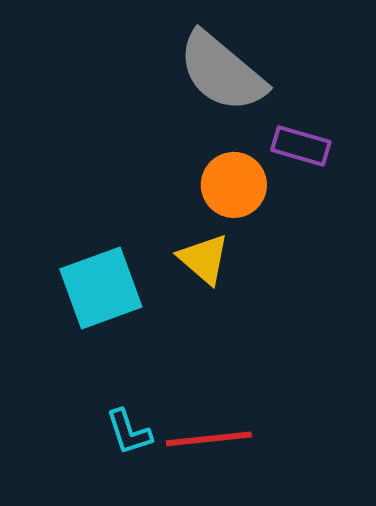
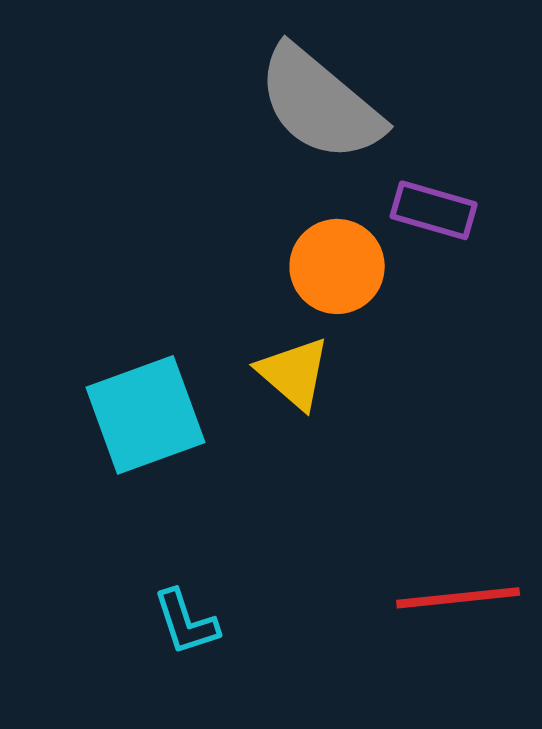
red line: (209, 439) -> (458, 598), moved

